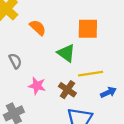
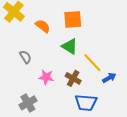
orange square: (88, 29) -> (73, 19), moved
yellow line: (91, 74) -> (92, 63), turned 60

